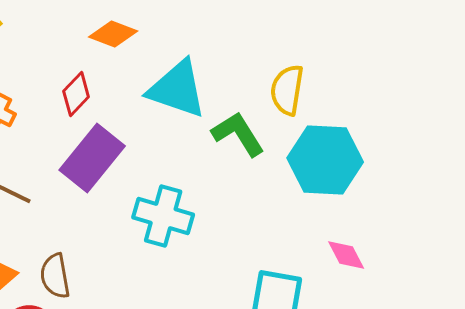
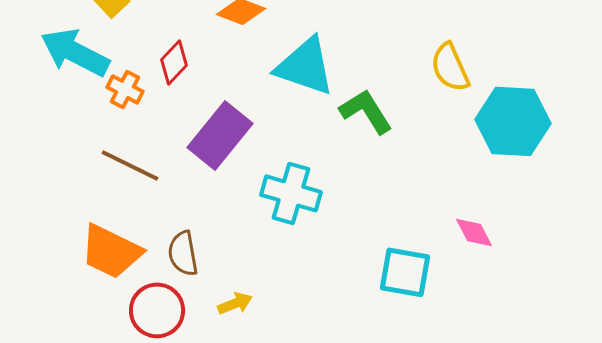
yellow semicircle: (287, 90) -> (450, 67), moved, turned -33
red diamond: (76, 94) -> (174, 62), moved
cyan hexagon: (325, 160) -> (513, 121), moved

